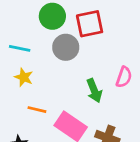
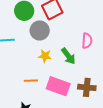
yellow star: (24, 77) -> (45, 56), moved

